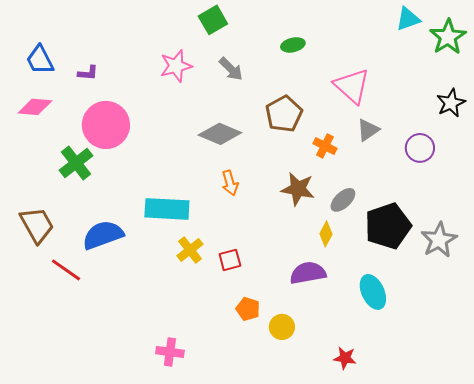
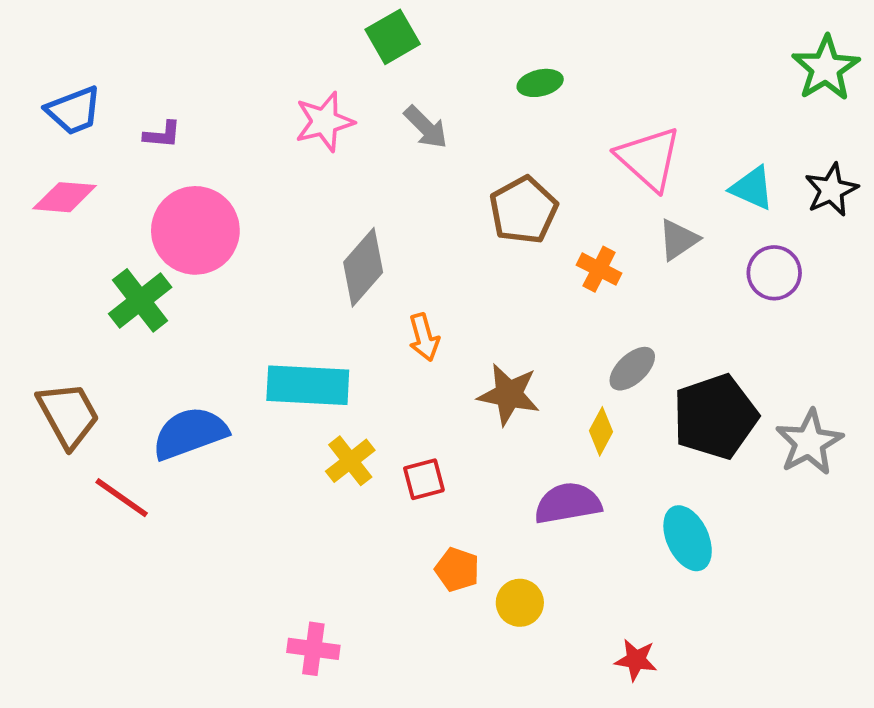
cyan triangle: (408, 19) -> (752, 188), moved, turned 44
blue trapezoid: (40, 60) -> (74, 111), turned -84
gray diamond: (220, 134) -> (363, 267), moved, turned -72
brown star: (298, 189) -> (509, 394), moved

